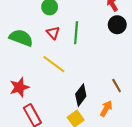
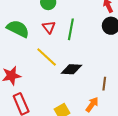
brown line: (117, 86) -> (104, 84), turned 32
black diamond: (81, 95) -> (71, 69), moved, turned 50

